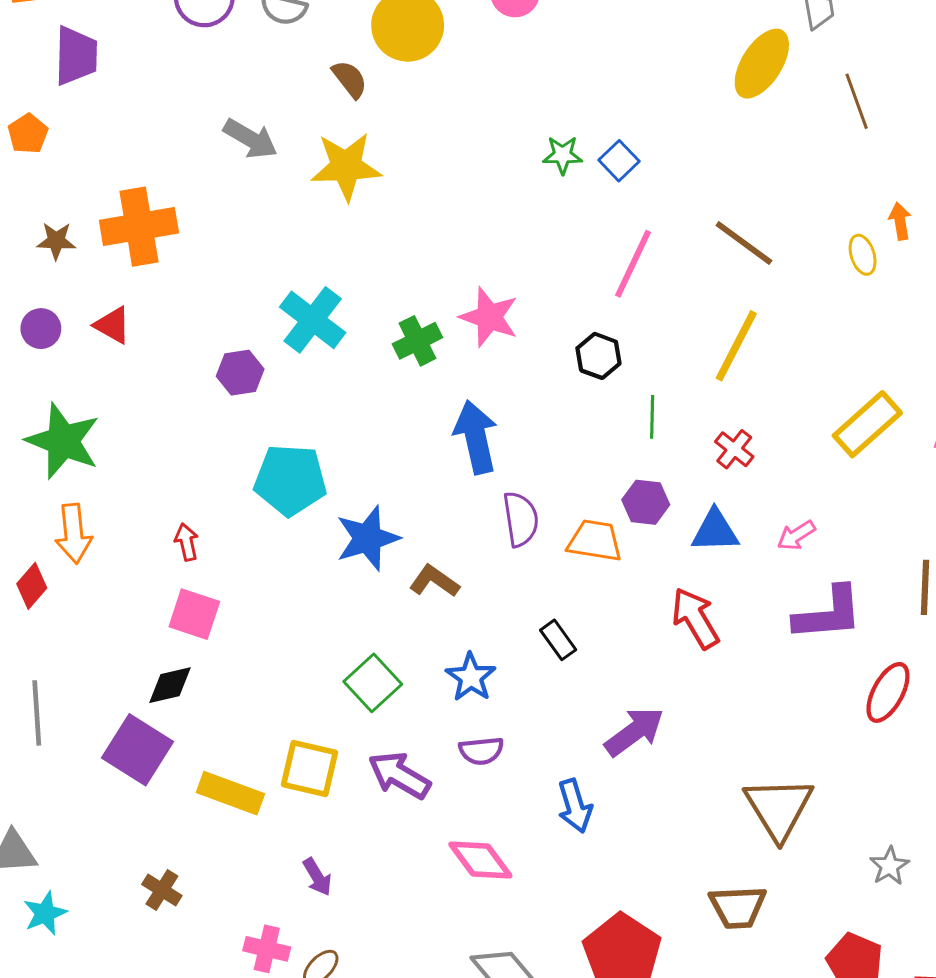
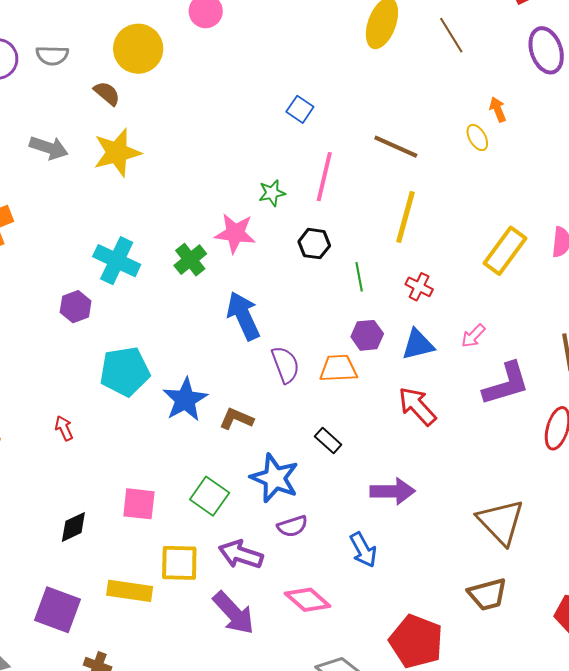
green star: (563, 155) -> (272, 193), moved
pink square: (194, 614) -> (139, 504), moved
blue star: (471, 677) -> (275, 478), size x1.4
purple arrow: (634, 732) -> (393, 491), turned 48
purple square: (137, 750) -> (58, 610), moved
purple arrow: (317, 877) -> (234, 613), moved, size x1.8

